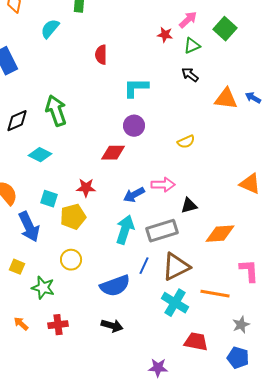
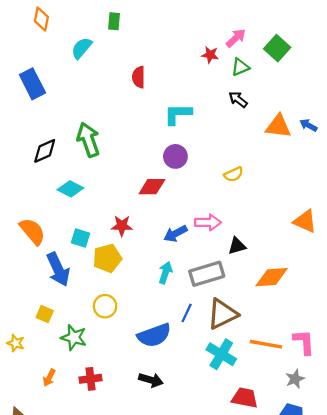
cyan arrow: (125, 230) -> (165, 273), size x0.7
pink L-shape: (249, 271) -> (304, 342), moved
orange arrow: (21, 324) -> (49, 378), turned -105

